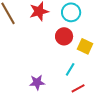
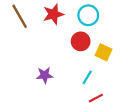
purple star: (37, 82) -> (45, 75), moved

